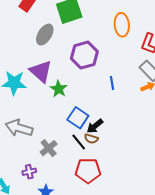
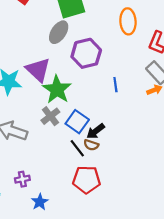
gray ellipse: (45, 35) -> (59, 32), moved
green star: (59, 89) -> (57, 90), size x1.5
gray cross: (49, 148) -> (50, 116), moved

